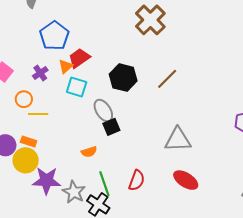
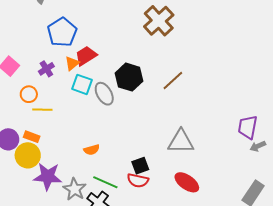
gray ellipse: (103, 111) -> (104, 94), moved
black square: (111, 127) -> (140, 166), moved
red semicircle: (137, 180) -> (138, 180), turned 80
green line: (104, 184) -> (105, 182), turned -50

